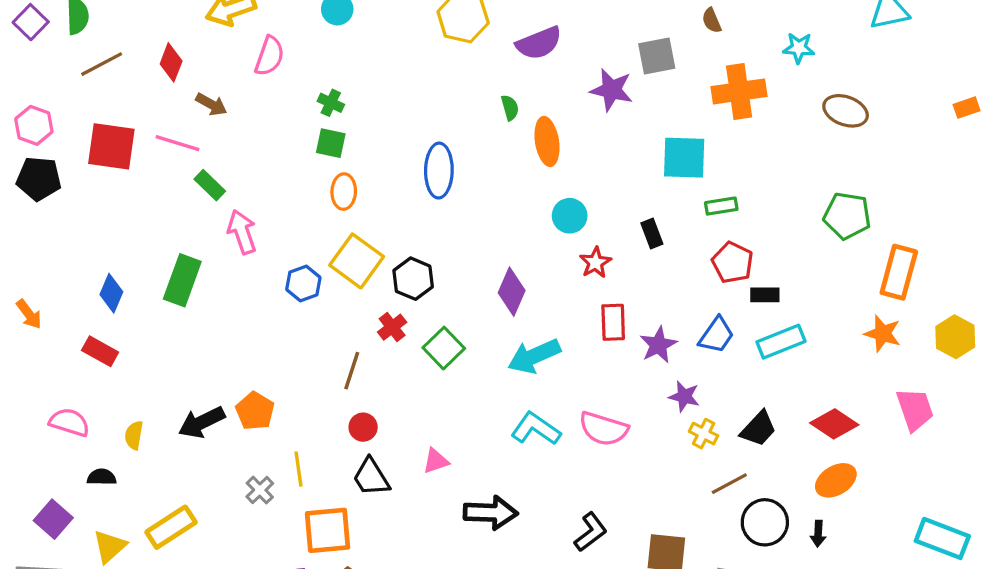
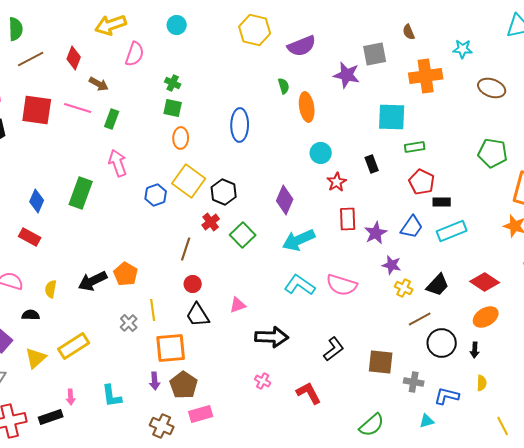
green rectangle: (210, 185) -> (112, 119), moved, turned 66

